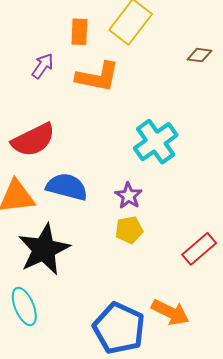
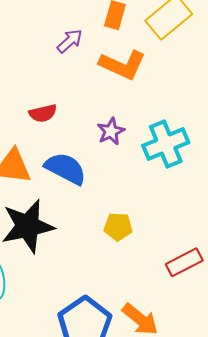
red semicircle: (33, 140) -> (43, 113), size x0.6
purple star: (129, 196) -> (111, 131), moved

